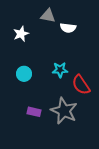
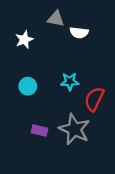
red semicircle: (81, 85) -> (94, 99), turned 60

